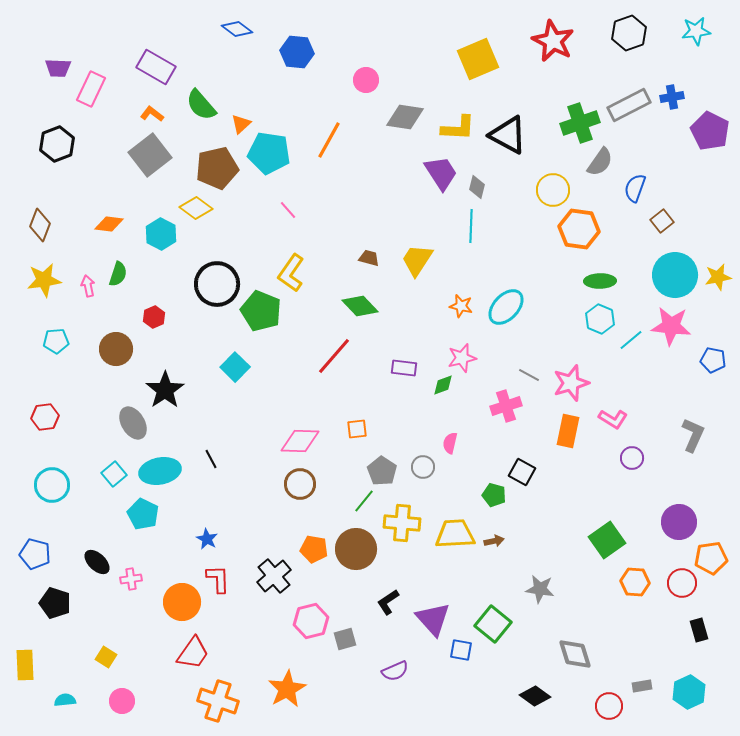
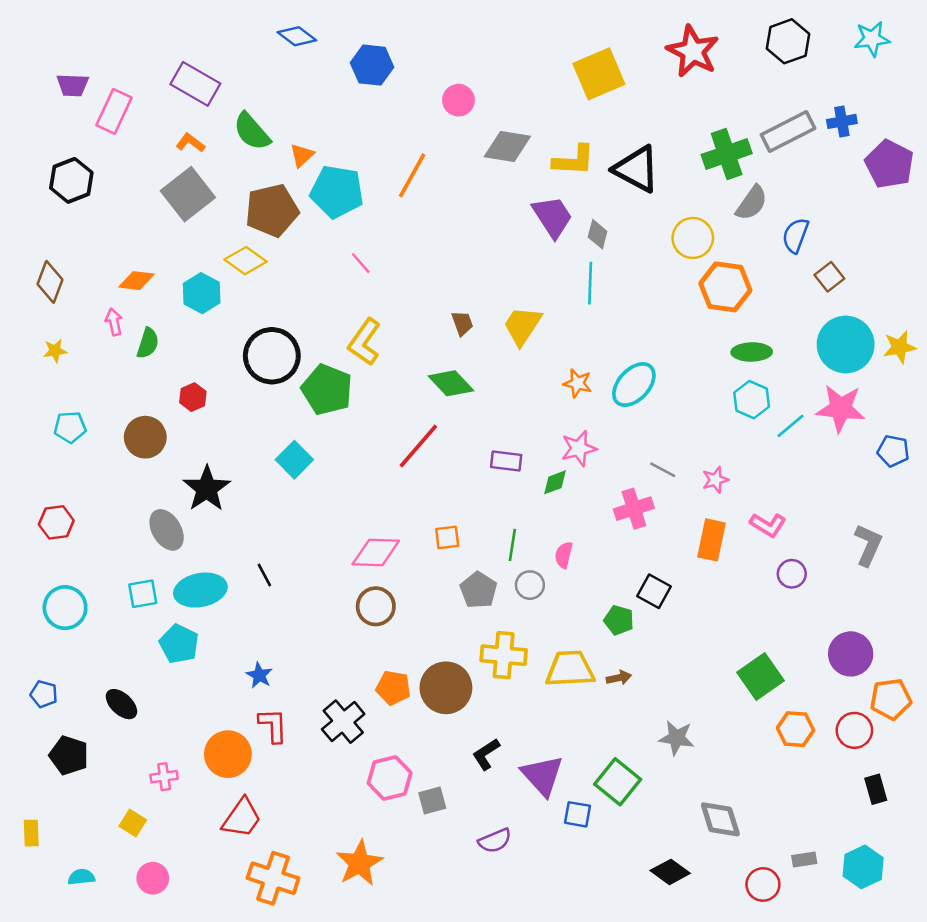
brown trapezoid: (369, 258) -> (462, 323), turned 55
yellow star: (44, 280) -> (55, 351), size x0.6
pink arrow: (88, 286) -> (114, 322), moved
pink star: (571, 383) -> (715, 480), size x0.6
cyan square: (114, 474) -> (143, 594), turned 30
green line: (364, 501) -> (512, 545), moved, turned -30
blue pentagon: (35, 554) -> (44, 694), size x0.7
pink cross: (131, 579) -> (164, 777), moved
yellow rectangle: (25, 665) -> (31, 833), size x0.7

